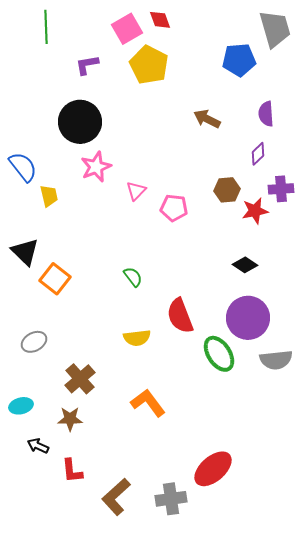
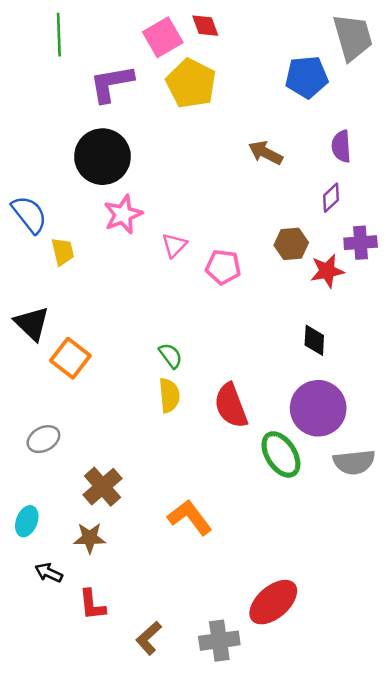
purple L-shape: (87, 65) -> (111, 83), size x1.5
black diamond: (245, 265) -> (314, 340), turned 60
yellow semicircle: (137, 338) -> (169, 395), moved, turned -88
cyan ellipse: (21, 406) -> (27, 521), turned -55
brown L-shape: (116, 497) -> (149, 638), size x0.7

